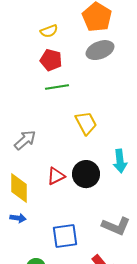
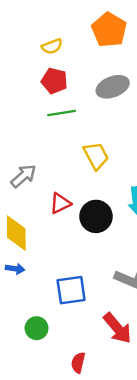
gray ellipse: (100, 50) -> (113, 87), moved
red triangle: (56, 176) -> (60, 203), moved

